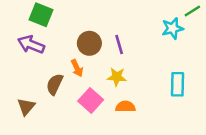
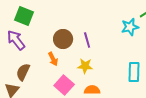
purple arrow: (31, 45) -> (16, 40), turned 30
brown semicircle: (55, 84) -> (23, 72), moved

